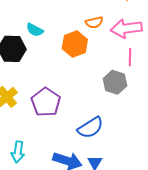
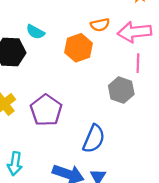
blue semicircle: (90, 128) -> (94, 139), turned -36

